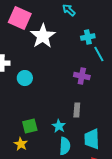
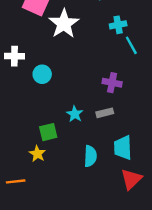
purple cross: (82, 76) -> (112, 83), moved
gray rectangle: (77, 110) -> (105, 113), turned 72
cyan star: (59, 126) -> (75, 114), moved

